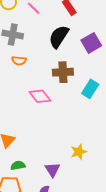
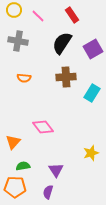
orange semicircle: (19, 61) -> (24, 78), moved
pink diamond: (40, 96) -> (43, 127), moved
yellow star: (79, 152) -> (91, 153), moved

